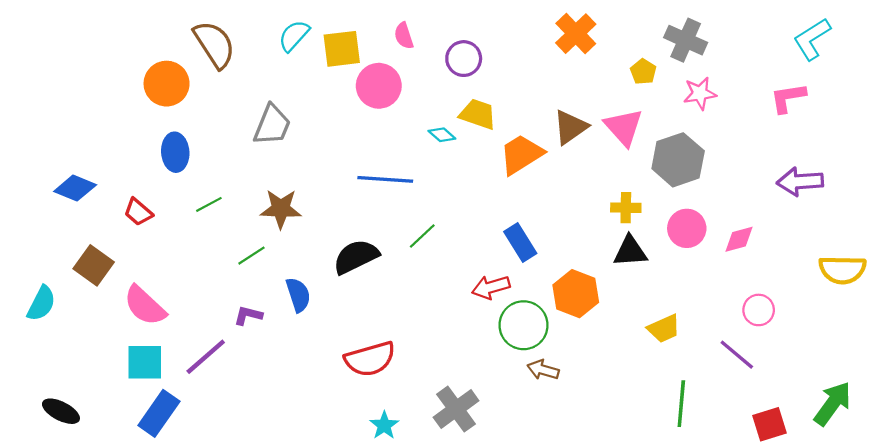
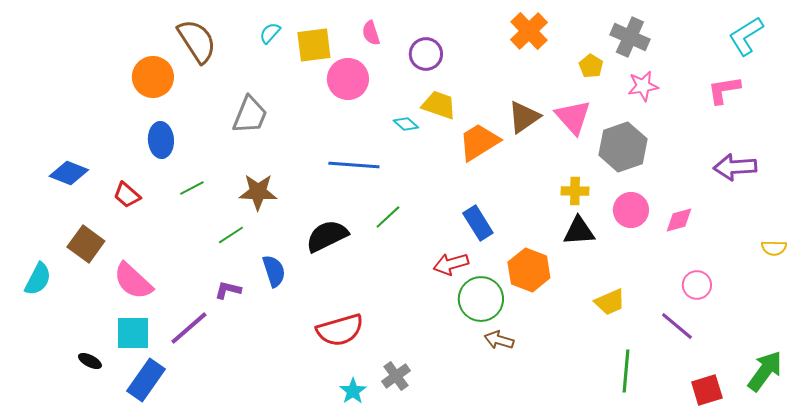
cyan semicircle: (294, 36) -> (270, 33), size x0.7
yellow semicircle: (842, 270) -> (774, 248), size x0.6
gray cross: (456, 409) -> (396, 376), moved, size x0.7
black ellipse: (61, 411) -> (90, 361), moved, size x0.7

